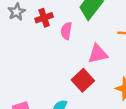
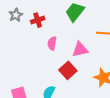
pink semicircle: (66, 31) -> (52, 43), moved

